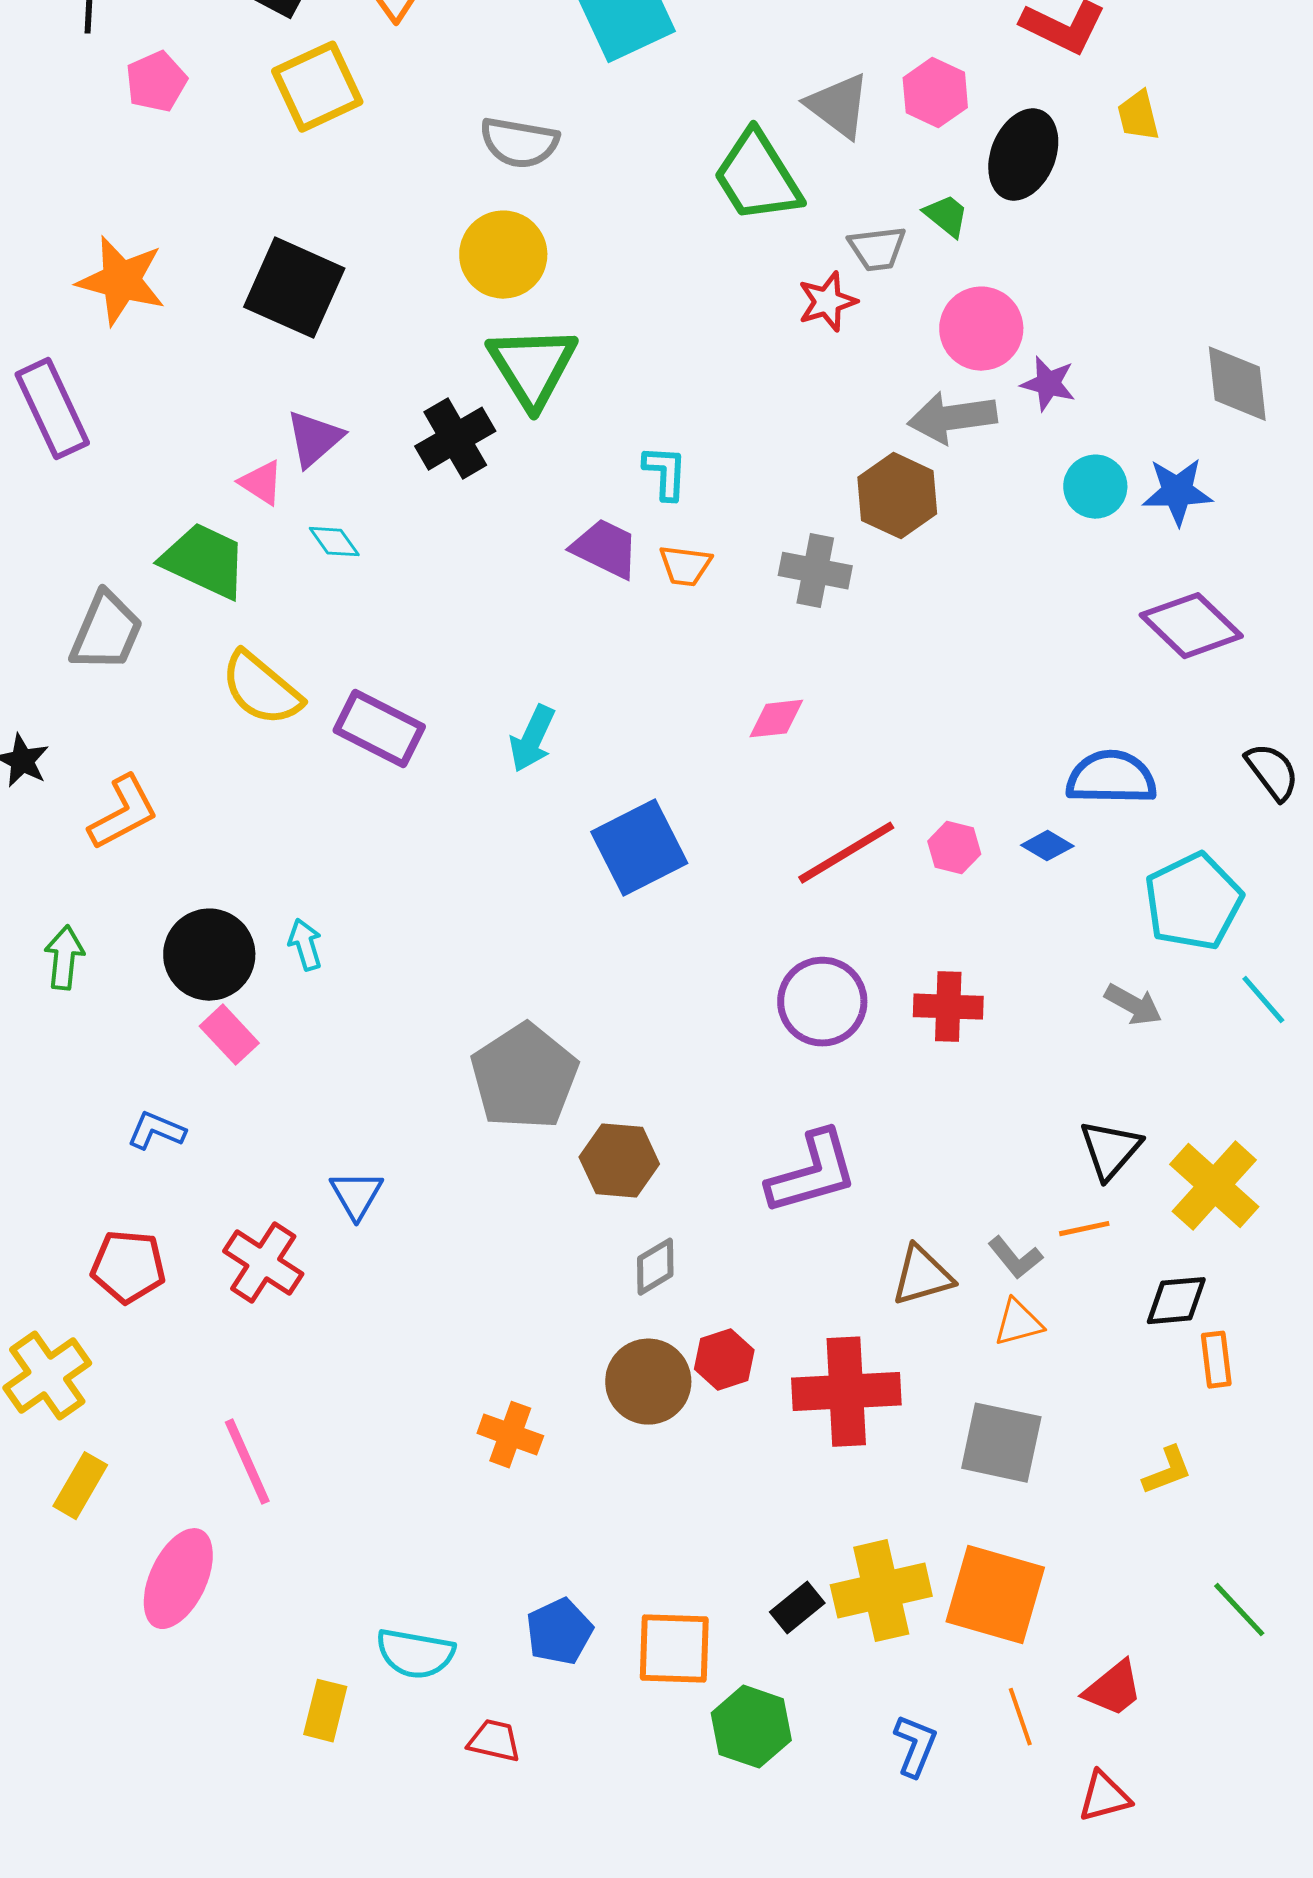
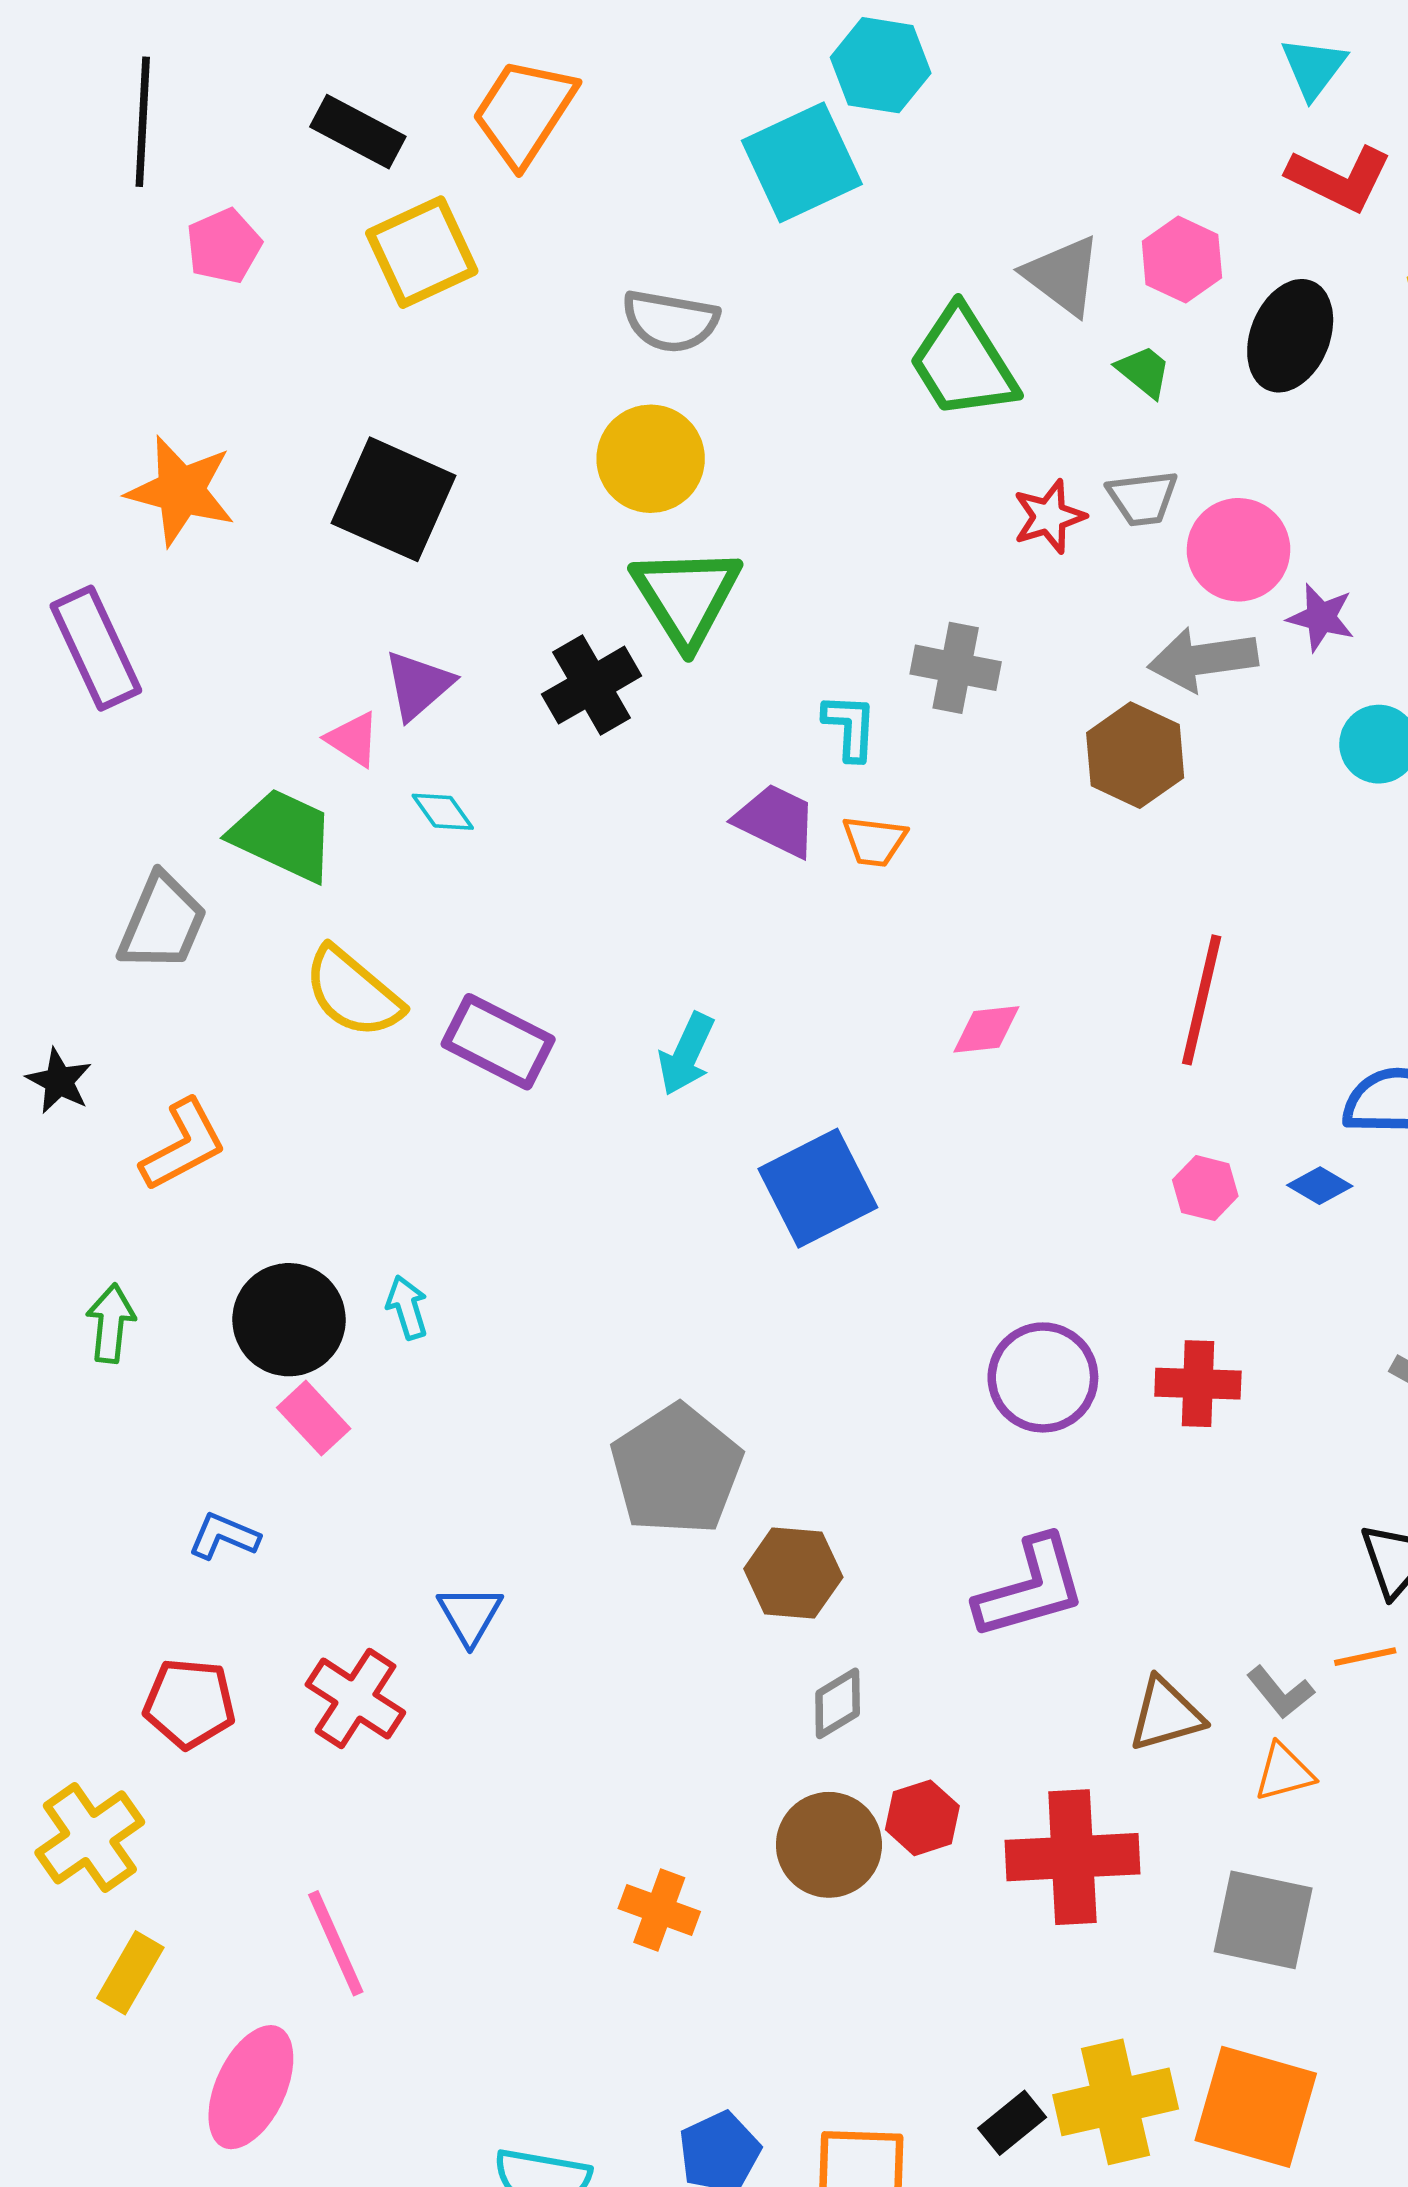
green trapezoid: (946, 216) -> (1144, 371), moved
gray trapezoid: (877, 249) -> (1143, 498), moved
gray cross: (815, 571) -> (956, 668), moved
red line: (846, 853) -> (1202, 1000), moved, turned -46

